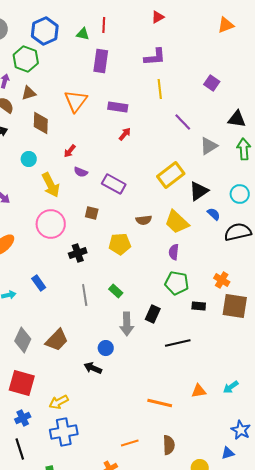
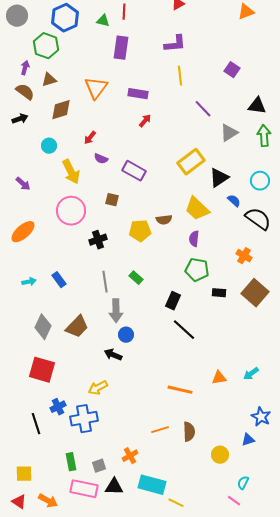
brown diamond: (41, 123) -> (61, 110), turned 70
brown semicircle: (144, 220) -> (164, 220), moved
black semicircle: (238, 232) -> (258, 219), turned 48
orange cross: (222, 280) -> (244, 256), moved
blue rectangle: (39, 283) -> (59, 280), moved
brown square: (235, 306) -> (255, 293), turned 32
gray arrow: (127, 324) -> (116, 311), moved
black line: (178, 343) -> (184, 330), moved, turned 55
yellow arrow: (59, 402) -> (98, 388), moved
blue cross: (23, 418) -> (58, 407), moved
orange line: (130, 443) -> (160, 430), moved
black line: (20, 449) -> (36, 424), moved

